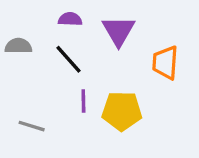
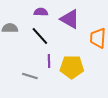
purple triangle: (119, 31) -> (70, 19), turned -30
gray line: (32, 126) -> (30, 76), moved

